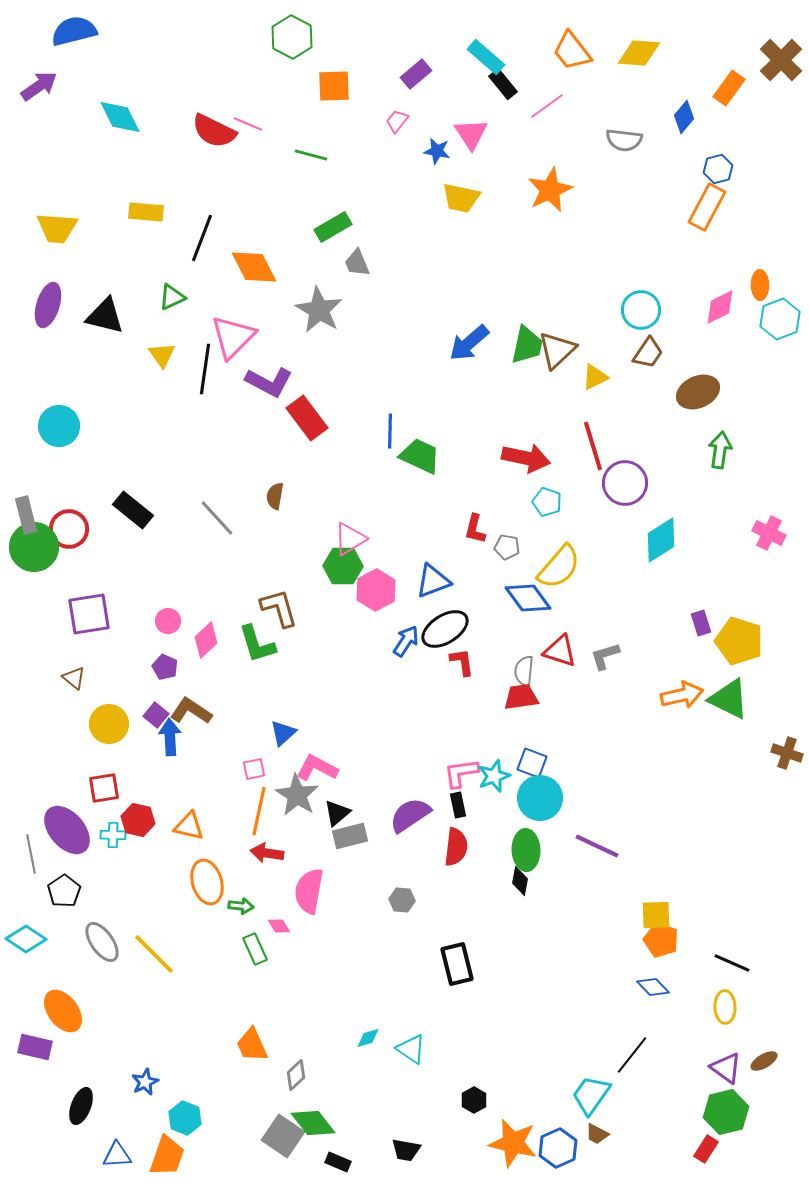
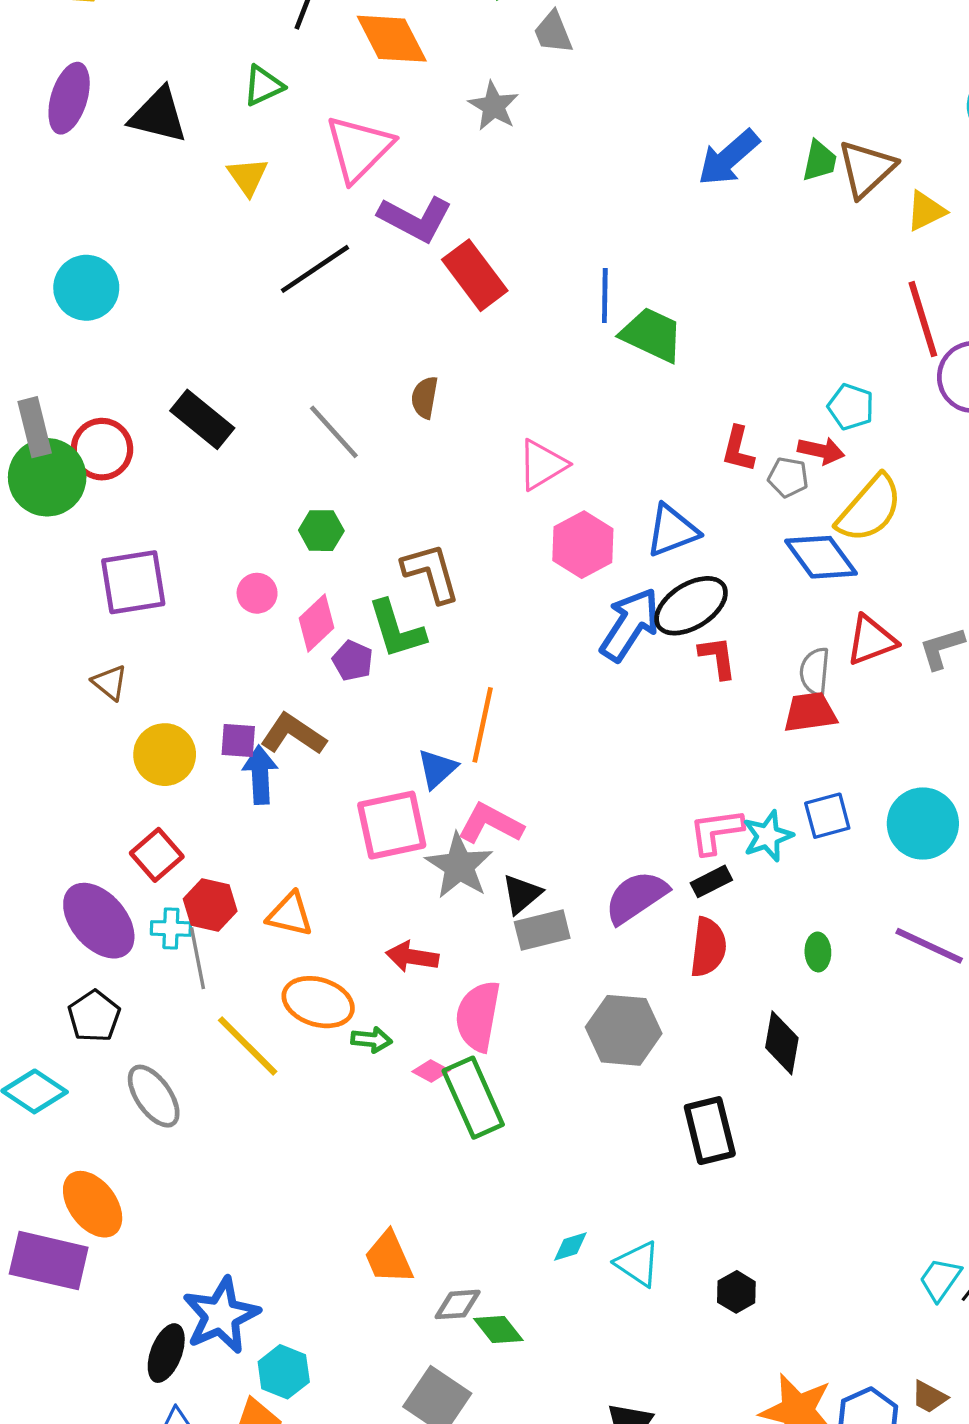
gray star: (319, 310) -> (494, 106), size x0.7
green trapezoid: (527, 345) -> (819, 161), size x0.7
black line: (205, 369) -> (315, 269), moved, turned 48
red arrow: (526, 458) -> (821, 451), moved, size x0.6
green hexagon: (343, 566) -> (321, 531), moved, size x0.7
blue arrow: (406, 641) -> (630, 625), size x1.5
red triangle: (560, 651) -> (871, 640), turned -39
purple pentagon: (165, 667) -> (353, 661), moved
purple square: (156, 715) -> (238, 740), turned -35
blue square: (532, 763) -> (827, 816), turned -36
pink square: (254, 769) -> (392, 825), size x2.0
red square: (104, 788) -> (157, 855), turned -32
cyan circle: (540, 798) -> (923, 824), moved
black rectangle: (458, 805) -> (711, 881), turned 75
orange line: (259, 811) -> (483, 725), moved
green ellipse: (526, 850) -> (818, 952), size x0.6
gray line: (31, 854) -> (198, 958), moved
black diamond: (520, 881) -> (782, 1043), moved, size x1.4
orange ellipse: (207, 882) -> (318, 1002), turned -57
gray hexagon: (402, 900) -> (624, 1030), size x1.8
pink diamond: (279, 926) -> (431, 1071), turned -30
green rectangle: (255, 949) -> (473, 1098), moved, size x1.6
yellow line: (154, 954) -> (248, 1046), moved
purple rectangle: (35, 1047) -> (49, 1261), size x1.4
gray diamond: (296, 1075) -> (458, 1304), turned 40
blue star: (145, 1082) -> (221, 1315), size x1.8
cyan trapezoid: (591, 1095) -> (940, 1279), moved, size x0.7
black hexagon: (474, 1100) -> (736, 1292), moved
black ellipse: (81, 1106) -> (166, 1353), moved
green diamond: (313, 1123) -> (498, 1330), moved, size x0.7

